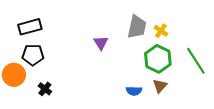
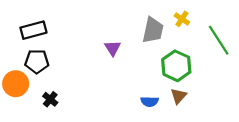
yellow cross: (161, 31) -> (182, 19), moved
green line: (196, 61) -> (219, 40), moved

